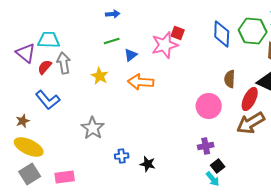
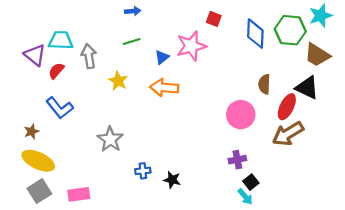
red square: (178, 33) -> (214, 19), moved
blue triangle: (131, 55) -> (162, 57), moved
gray arrow: (64, 63) -> (89, 56), moved

